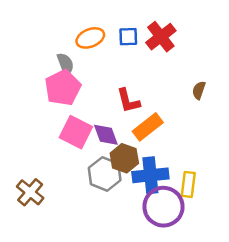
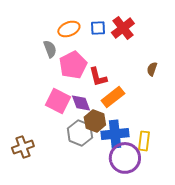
pink pentagon: (63, 88) -> (73, 65), moved
brown cross: (30, 192) -> (23, 147), turned 30

